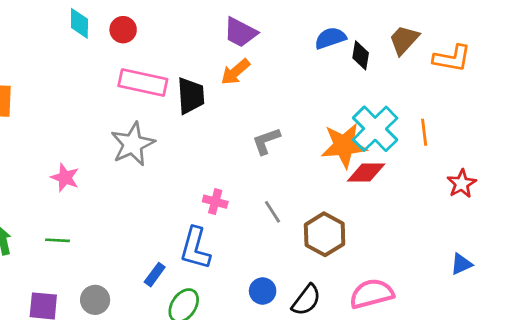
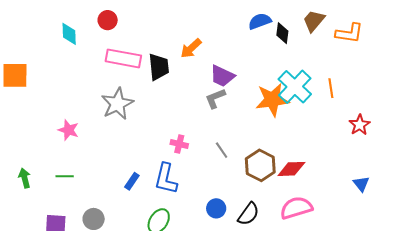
cyan diamond: (79, 23) -> (69, 34), moved
purple trapezoid: (240, 32) -> (222, 76), moved
red diamond: (366, 173) -> (291, 169), moved
blue triangle: (461, 264) -> (361, 184), turned -42
blue rectangle: (155, 275) -> (132, 181), moved

